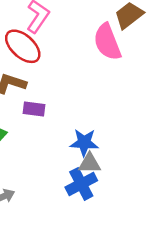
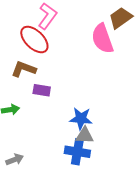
blue cross: (81, 184) -> (77, 152), turned 35

